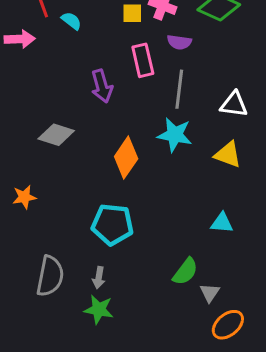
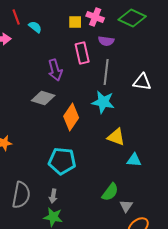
gray diamond: (56, 135) -> (43, 98), moved
yellow triangle: (228, 155) -> (116, 137), moved

